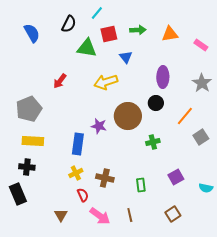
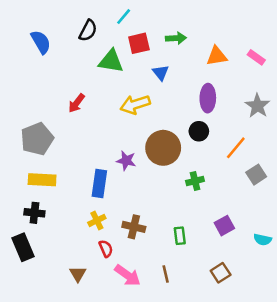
orange triangle: (170, 34) -> (217, 56), moved

